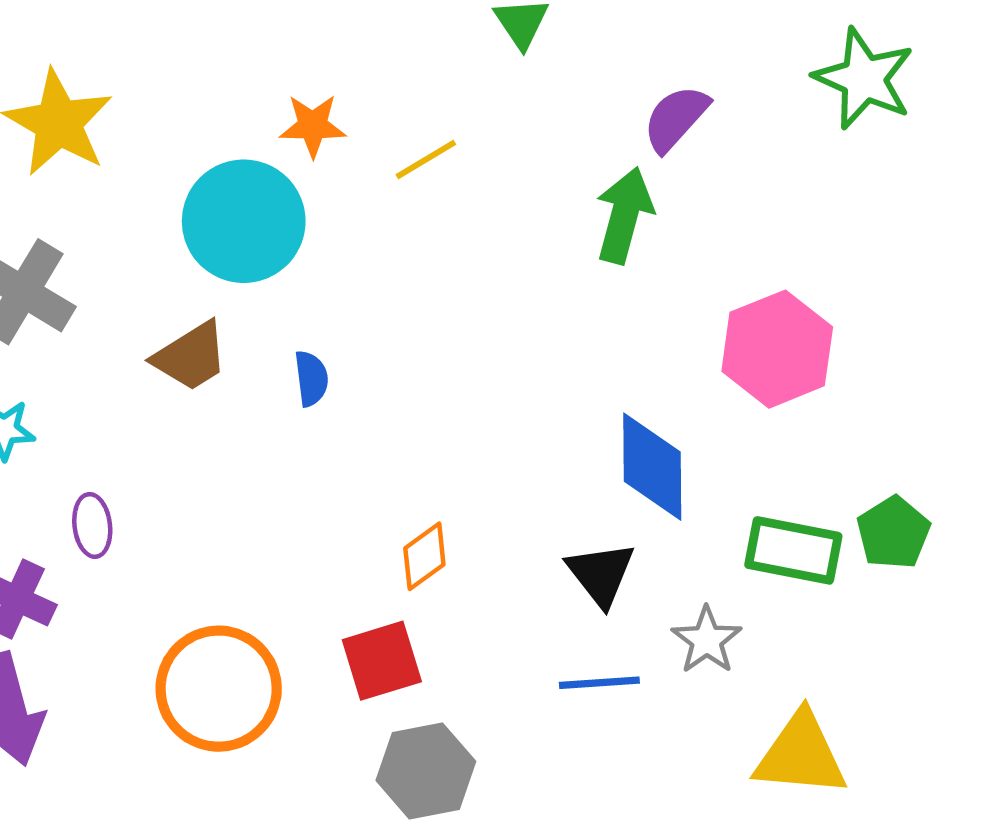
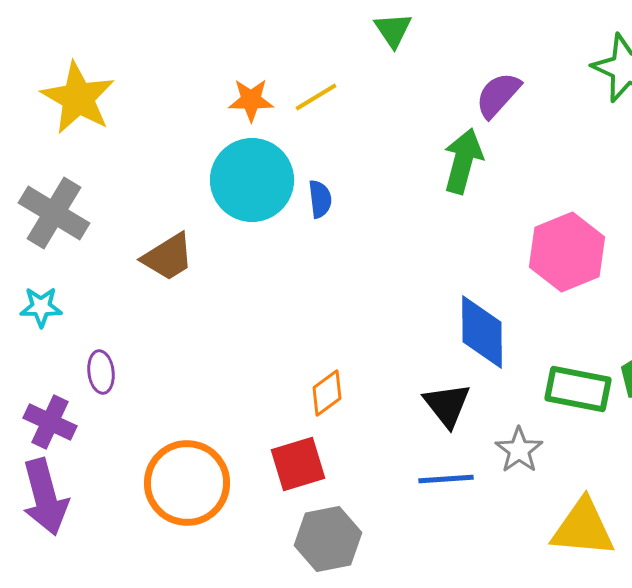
yellow line: (426, 159) -> (316, 97), moved
cyan circle: (244, 221) -> (252, 180), moved
blue semicircle: (311, 378) -> (320, 199), moved

